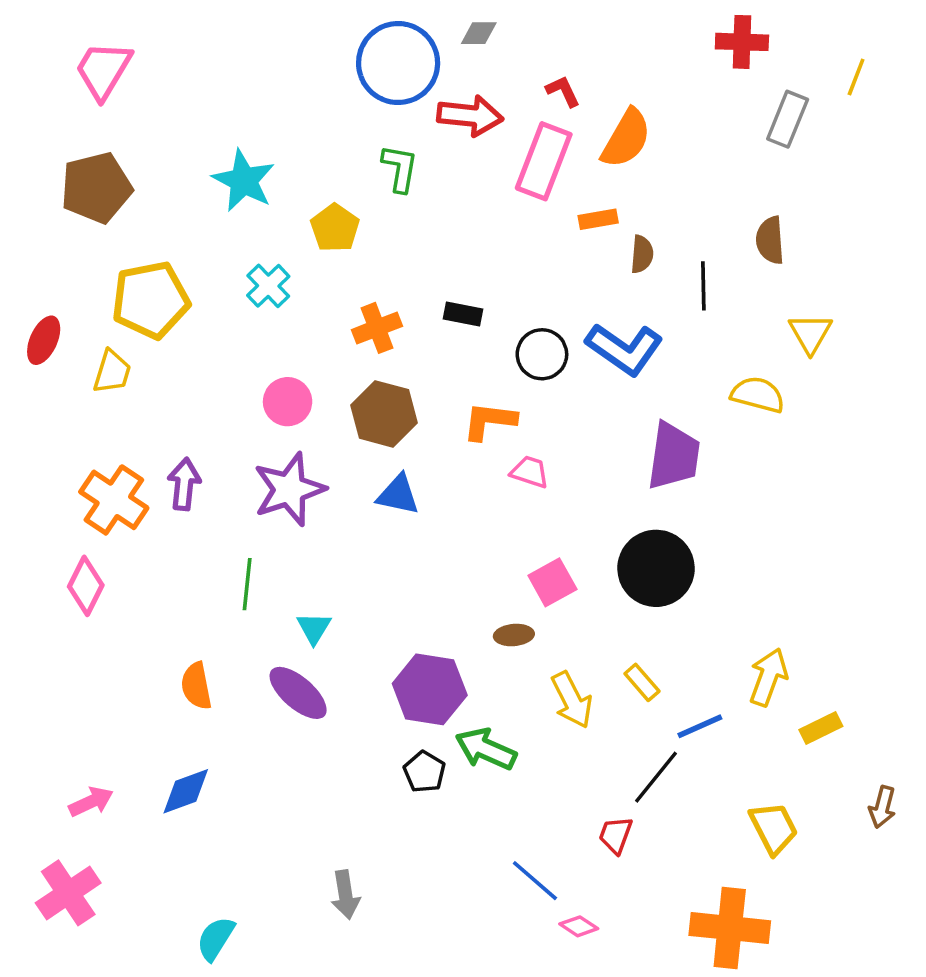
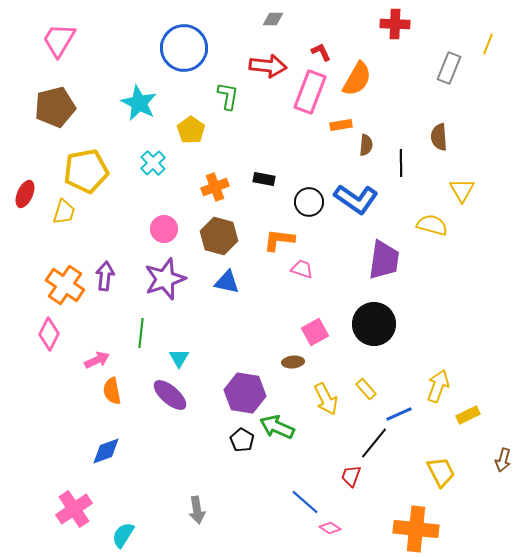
red cross: (742, 42) -> (395, 24), moved
blue circle: (398, 63) -> (184, 48), moved
pink arrow: (91, 802) -> (97, 360), moved
pink cross: (68, 893) -> (74, 509), moved

